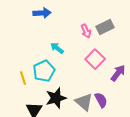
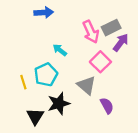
pink arrow: (86, 31) -> (91, 32), size x1.5
purple arrow: (118, 73) -> (121, 43), moved
gray triangle: (84, 102) -> (87, 85), moved

